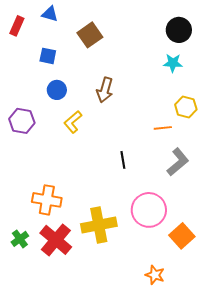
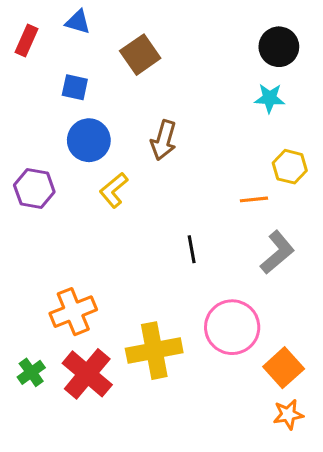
blue circle: (57, 90) -> (89, 140), size x1.4
orange cross: (47, 200) -> (73, 312), turned -32
orange star: (155, 275) -> (288, 414), moved, turned -30

